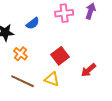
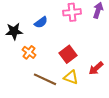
yellow triangle: (52, 79) -> (71, 77), moved
brown line: (22, 81) -> (45, 79), moved

